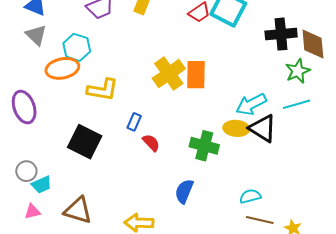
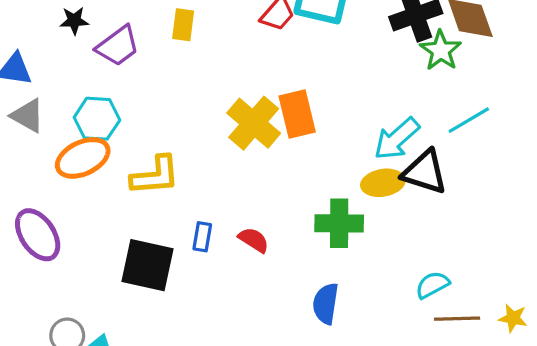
green star: (298, 71) -> (441, 50), moved
blue rectangle: (134, 122) -> (202, 237), moved

